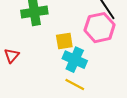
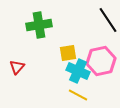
pink hexagon: (100, 28) -> (101, 61), moved

